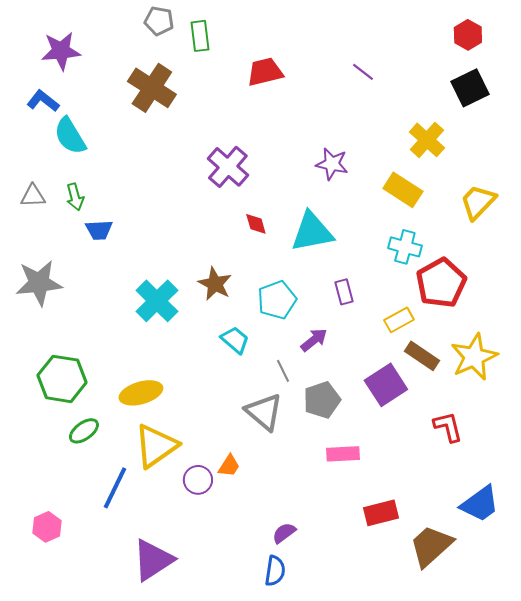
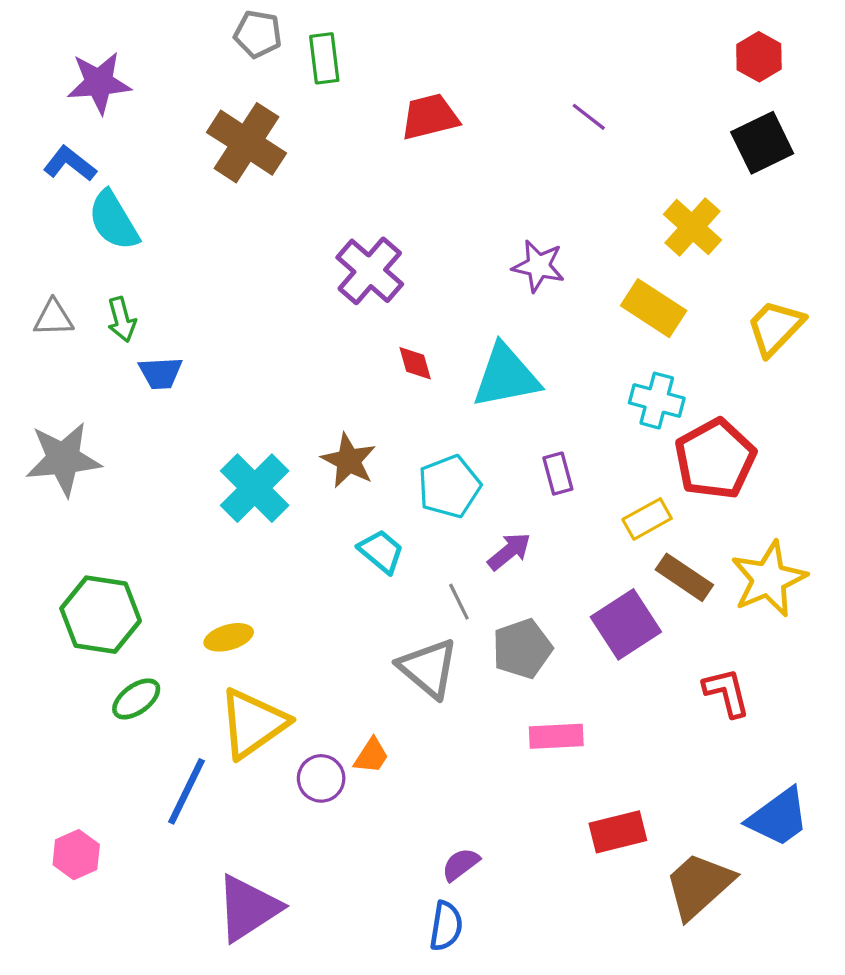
yellow ellipse: (141, 393) -> (229, 637), size x0.7

